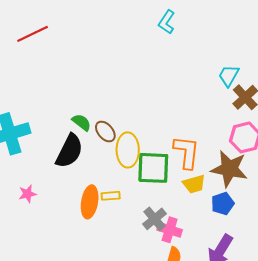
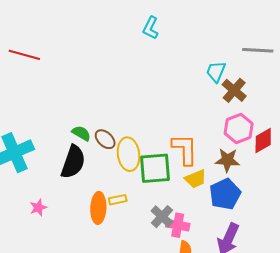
red line: (33, 34) -> (24, 55), turned 48
brown star: (229, 169) -> (227, 160), size x0.7
blue pentagon: (223, 204) -> (225, 194), size x1.4

